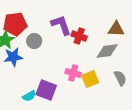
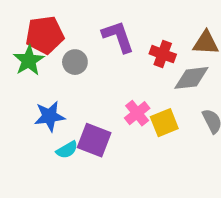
red cross: (79, 36) -> (163, 54), moved
blue star: (13, 57) -> (49, 116), moved
pink cross: (73, 73) -> (137, 113), turned 35

